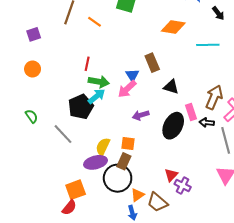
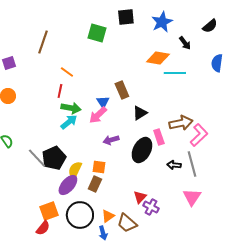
orange line: (94, 22) -> (67, 72), moved
orange diamond: (173, 27) -> (158, 58), moved
black triangle: (171, 87) -> (140, 113), turned -49
brown arrow: (214, 97) -> (181, 123), turned 55
black pentagon: (81, 107) -> (54, 158), moved
black arrow: (207, 123) -> (174, 165), moved
purple ellipse: (96, 162) -> (68, 185), turned -35
black circle: (118, 178) -> (80, 215), moved

